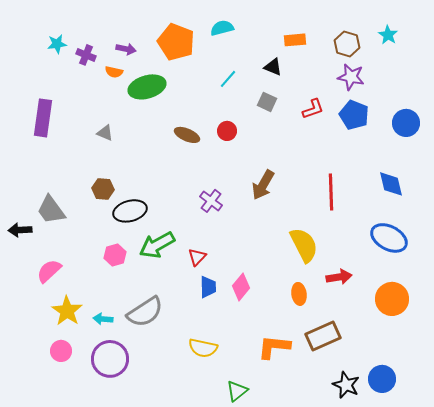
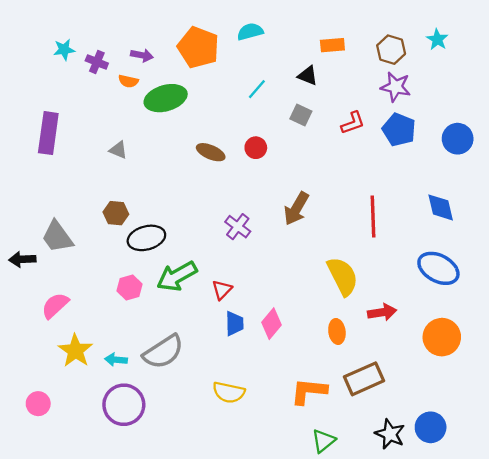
pink circle: (61, 351) -> (38, 404), moved
green triangle: (237, 391) -> (323, 441), moved

